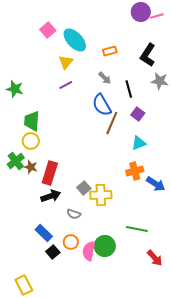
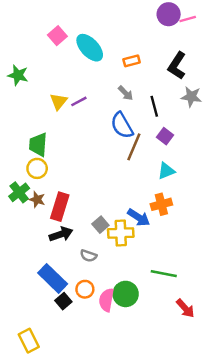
yellow triangle: (66, 62) -> (59, 101), moved
green star: (15, 89) -> (18, 75), moved
blue arrow: (156, 184) -> (139, 217), moved
blue rectangle: (44, 233) -> (53, 278), size x1.4

